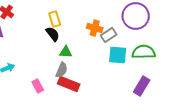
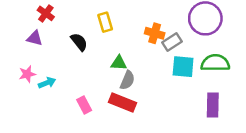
black semicircle: (53, 34) -> (79, 42), moved
gray semicircle: (62, 70) -> (127, 80), moved
purple rectangle: (142, 86) -> (213, 105), turned -30

